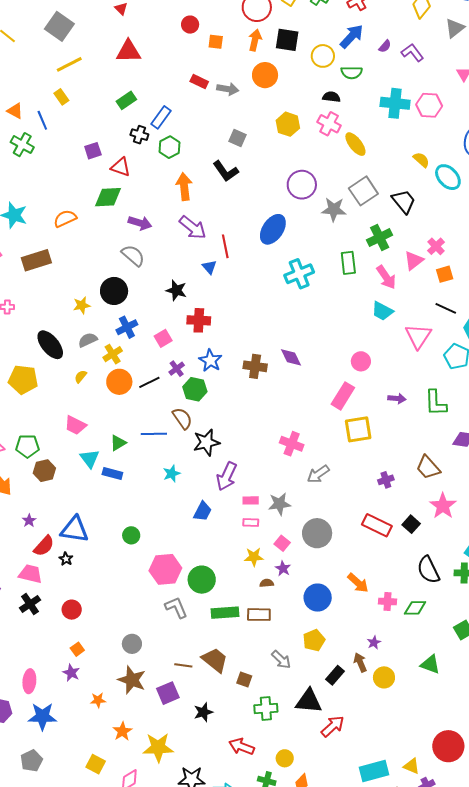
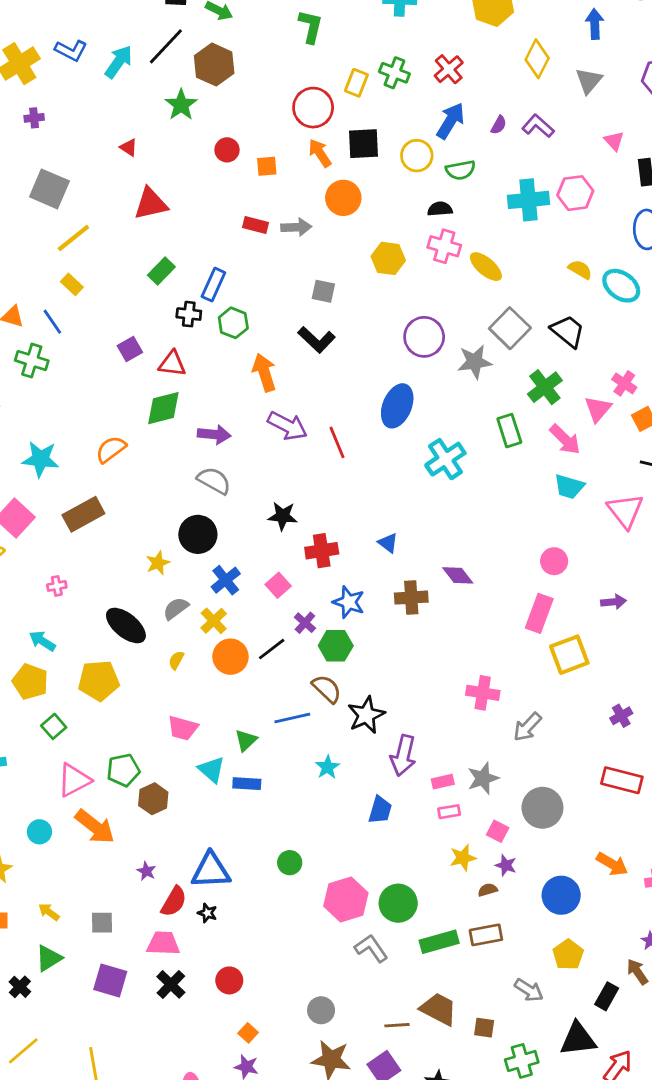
orange arrow: (255, 40) -> (320, 153), turned -35
blue triangle: (209, 267) -> (388, 543), moved

